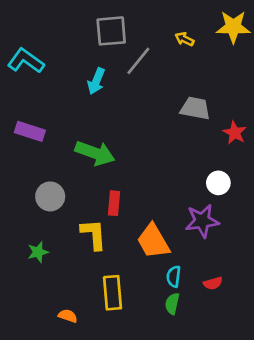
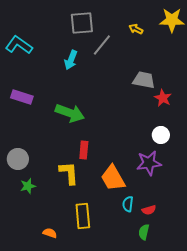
red star: (235, 133) -> (163, 98), moved
gray circle: (50, 196) -> (18, 159), moved
red semicircle: (213, 283) -> (149, 210), moved
green semicircle: (172, 304) -> (144, 232), moved

